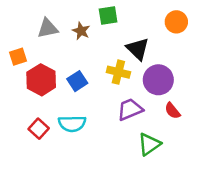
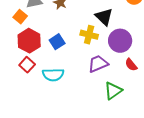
orange square: (18, 57) -> (20, 17), moved, turned -32
red square: (39, 129) -> (27, 65), moved

